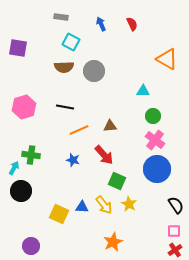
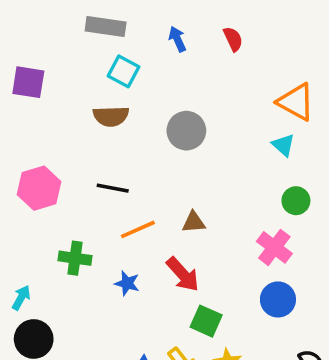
gray rectangle: (61, 17) -> (106, 26), size x1.5
gray circle: (94, 71) -> (186, 131), moved
cyan triangle: (143, 91) -> (283, 145), moved, turned 40
green circle: (153, 116) -> (296, 201), moved
green cross: (31, 155) -> (75, 258), moved
blue circle: (157, 169) -> (278, 299), size x0.7

